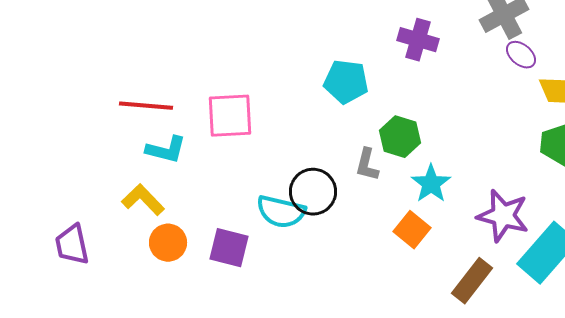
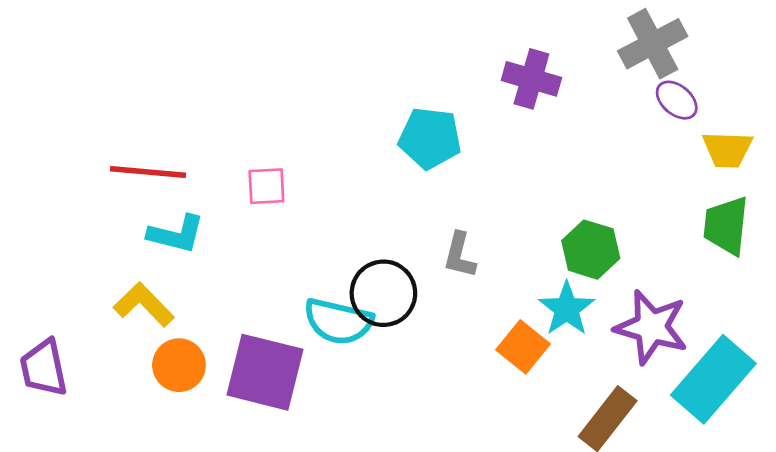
pink square: (230, 116) -> (266, 186), size x0.6
green hexagon: (400, 137) -> (591, 250), moved
cyan star: (431, 184) -> (567, 309), moved
purple square: (229, 248) -> (265, 372), size x1.4

